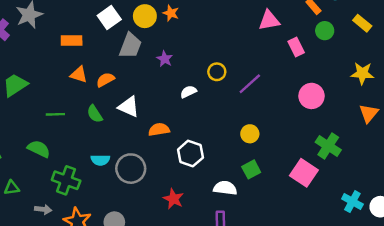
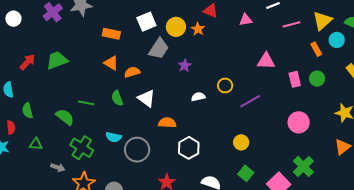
pink triangle: (269, 20) -> (266, 61), moved
green circle: (325, 31) -> (317, 79), moved
green line: (55, 114) -> (86, 103), moved
green square: (251, 169) -> (246, 173), moved, turned -35

